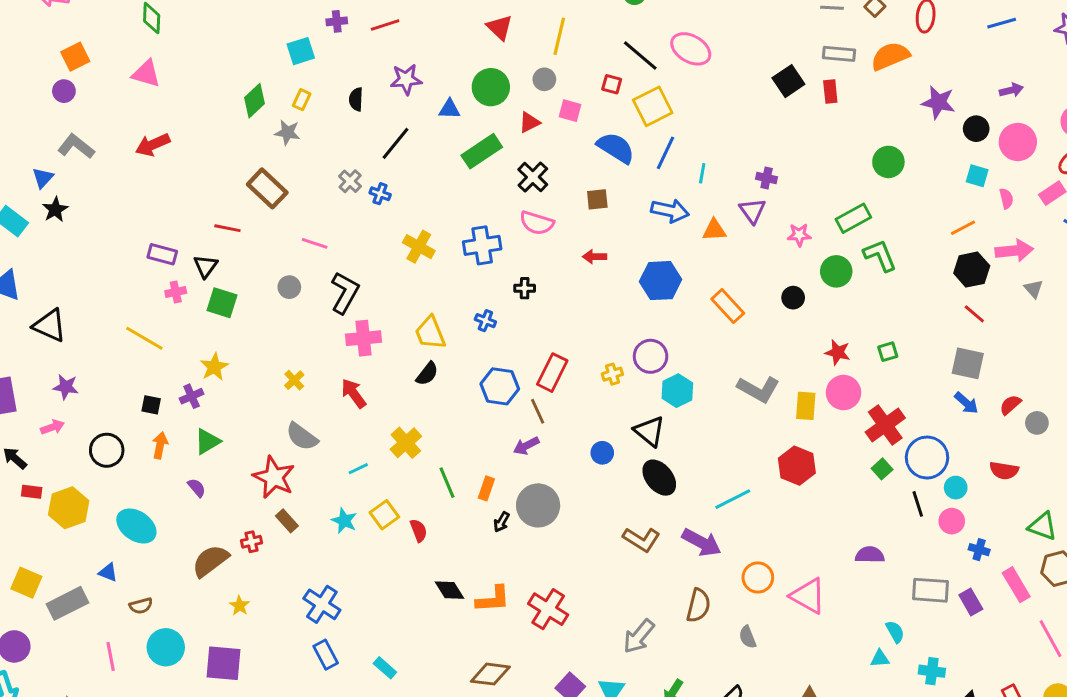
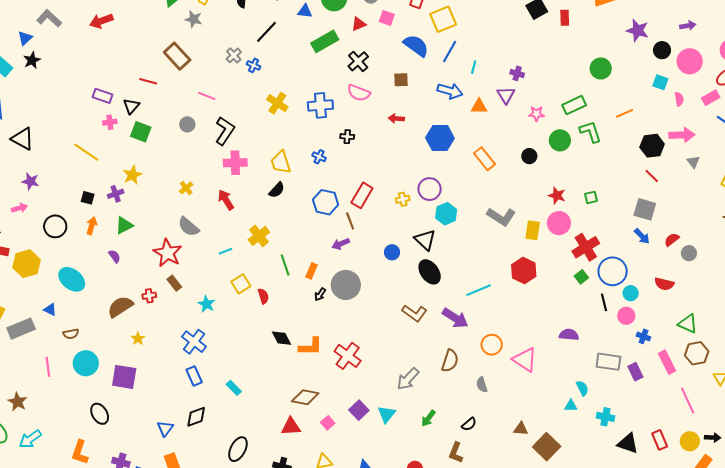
orange line: (963, 228) -> (624, 113), moved
cyan star: (344, 521) -> (207, 304), moved

